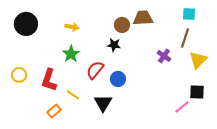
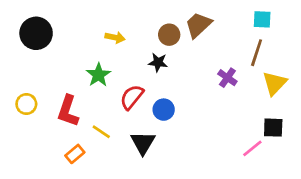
brown trapezoid: (143, 18) -> (198, 25), turned -40
yellow arrow: (72, 27) -> (115, 37), moved

